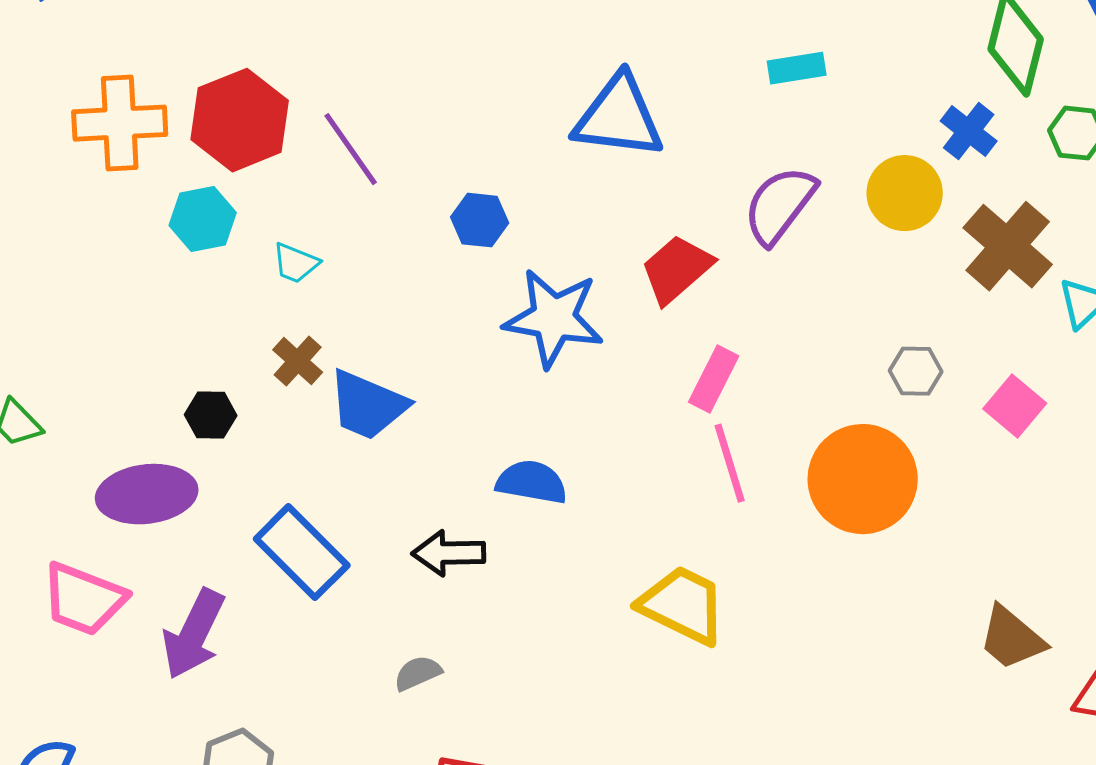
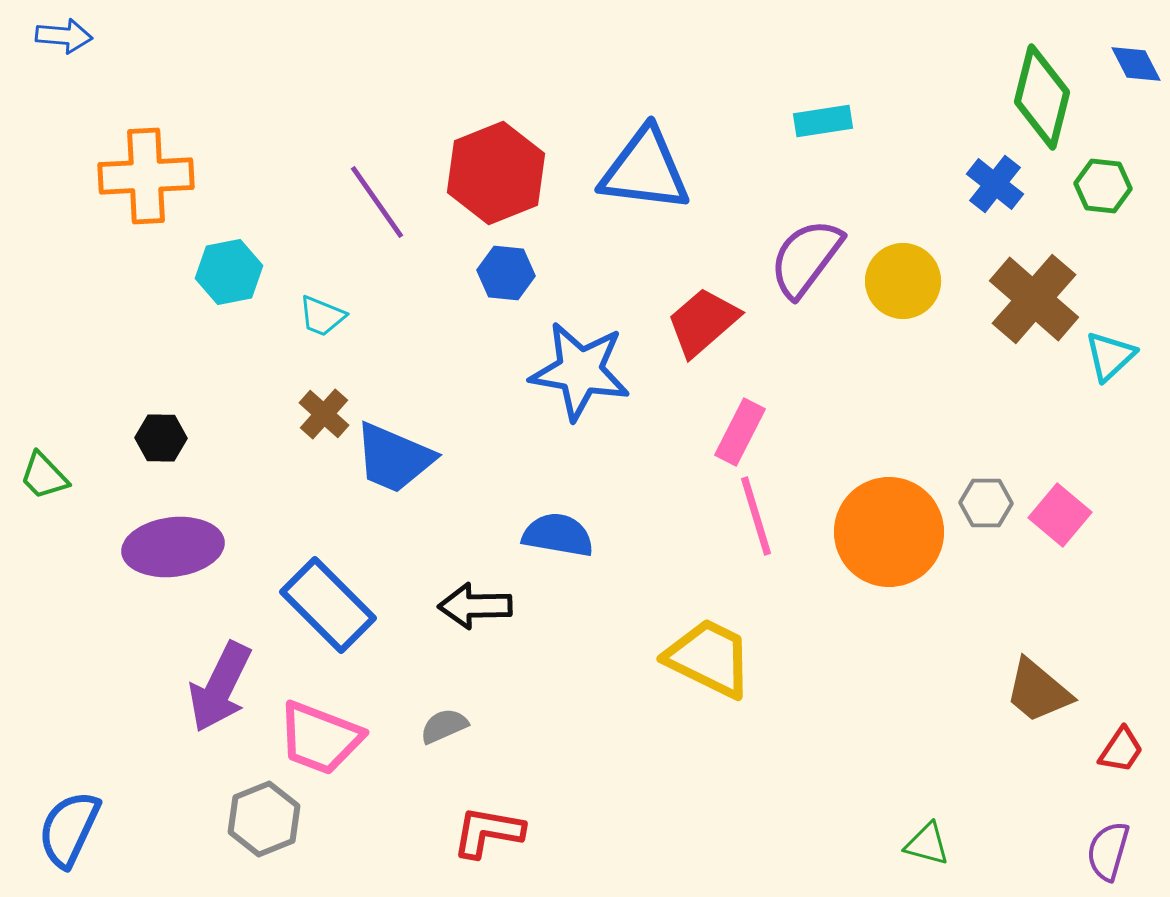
red hexagon: (240, 120) -> (496, 173), moved
yellow circle: (905, 193) -> (903, 281), moved
gray hexagon: (916, 371) -> (986, 503), moved
pink square: (1015, 406) -> (1060, 515), moved
black hexagon: (211, 415) -> (161, 438), moved
pink trapezoid: (84, 599) -> (320, 738), moved

